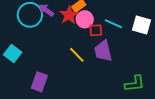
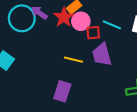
yellow line: (77, 55) -> (74, 60), turned -30
purple rectangle: (39, 82) -> (62, 91), moved

